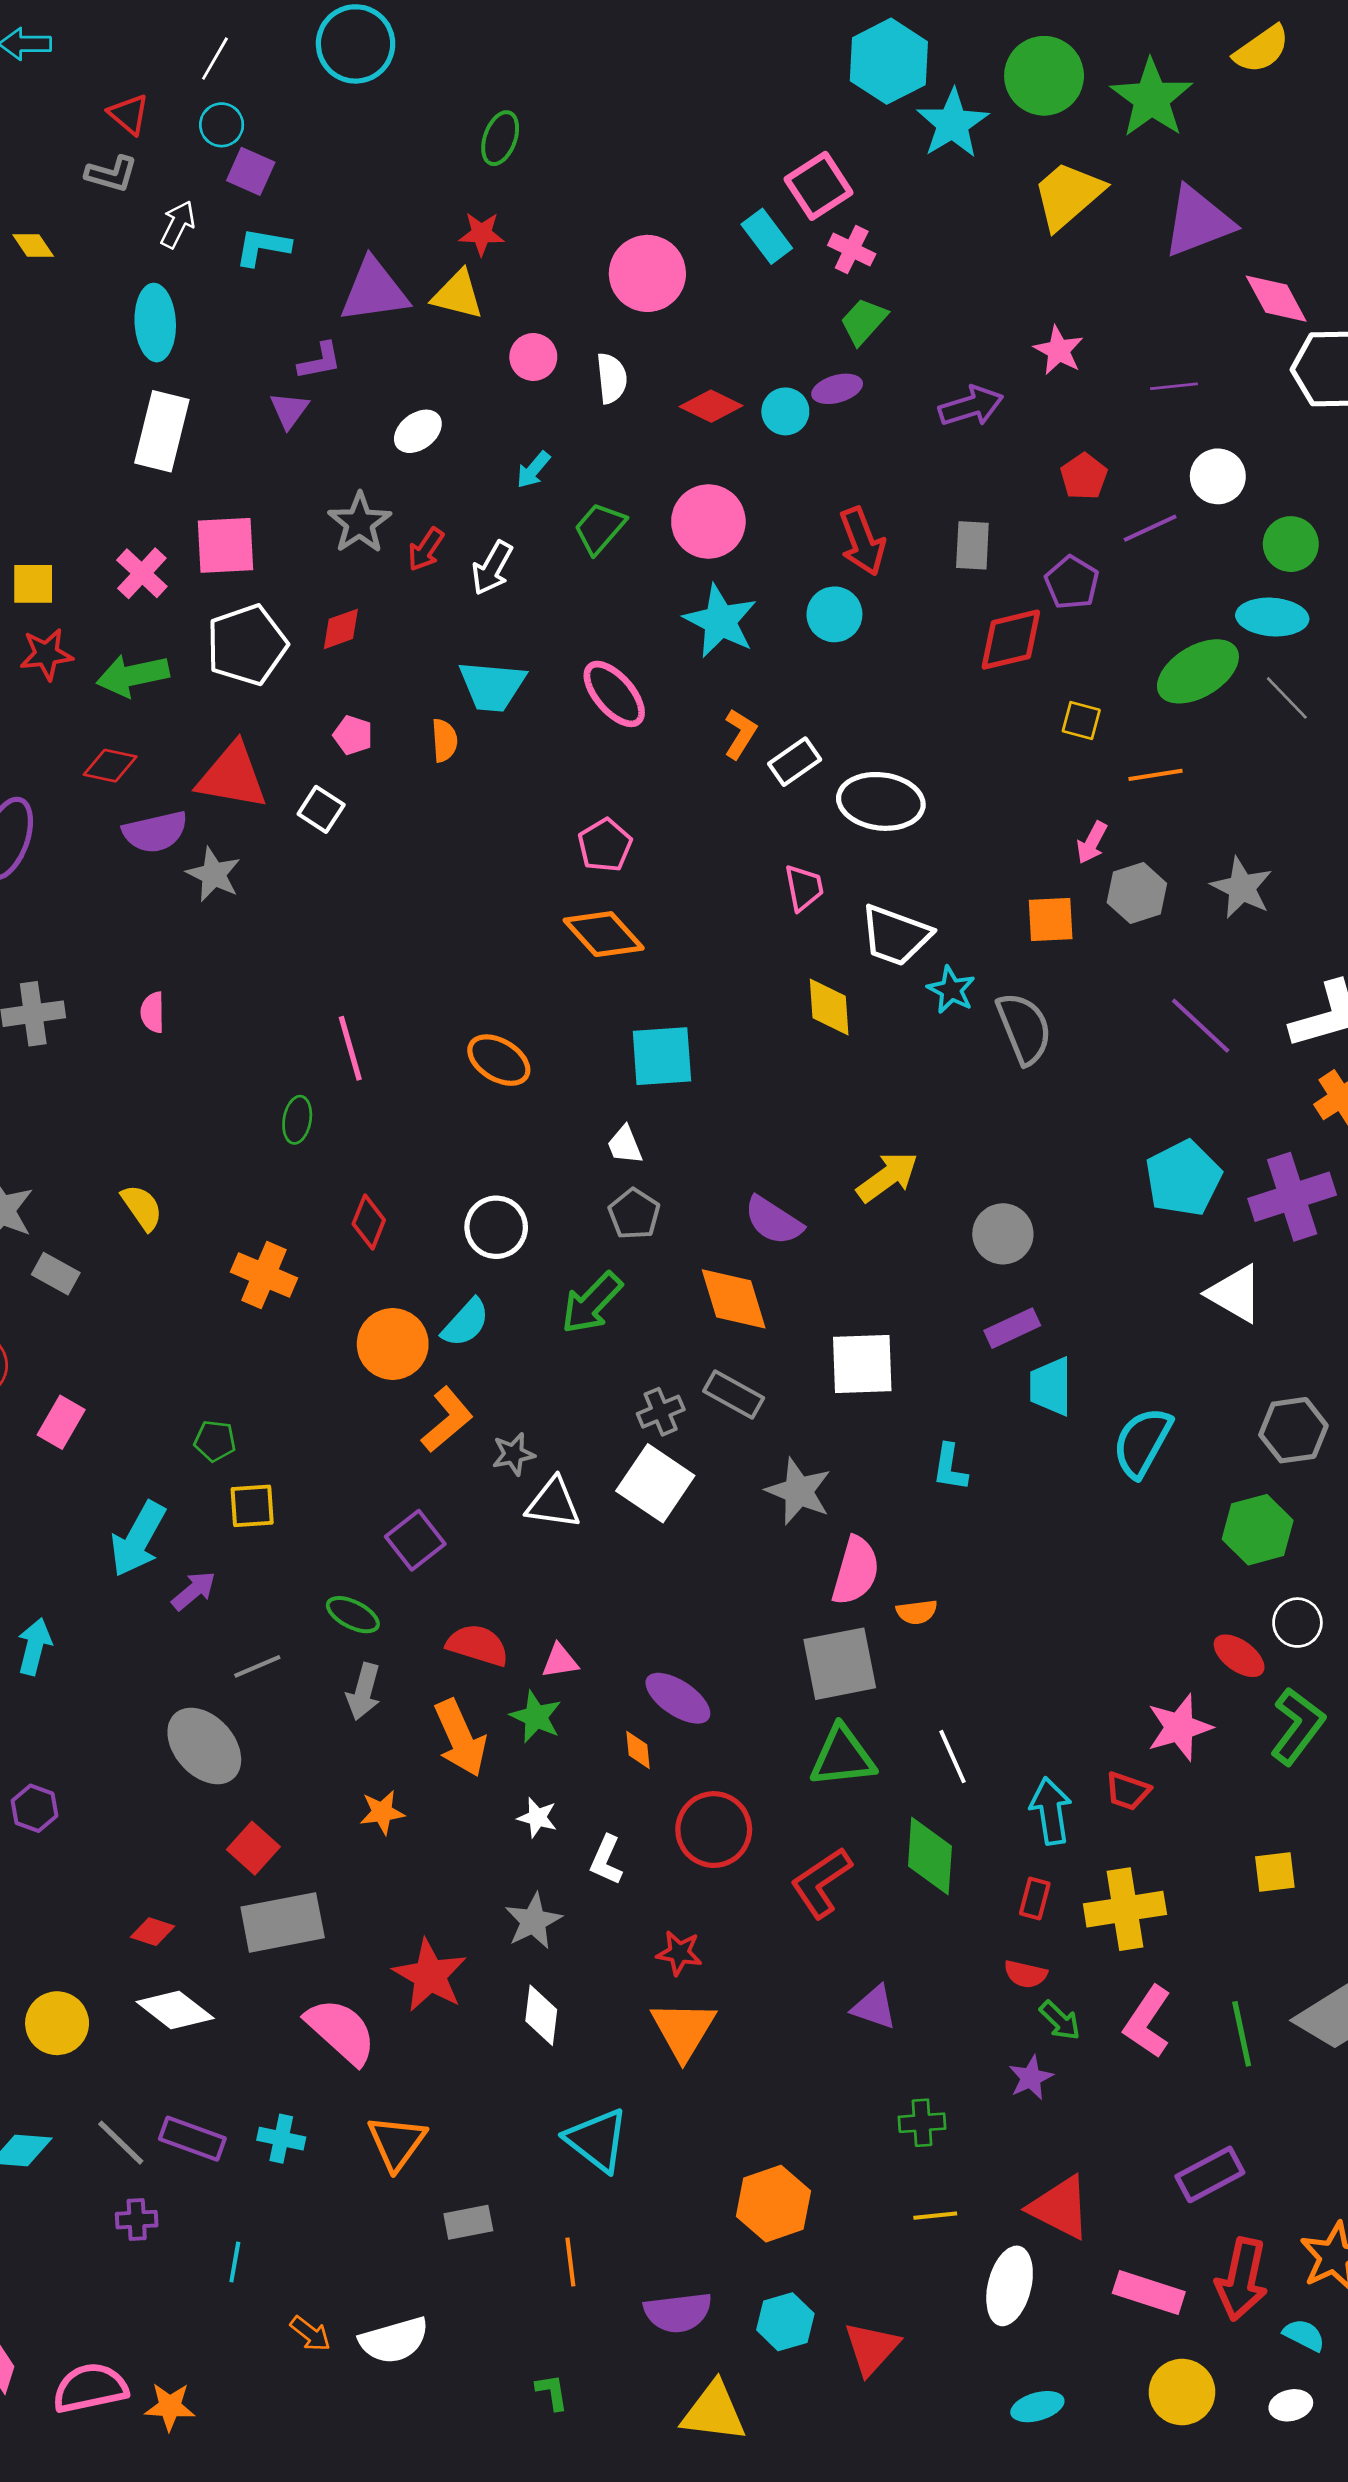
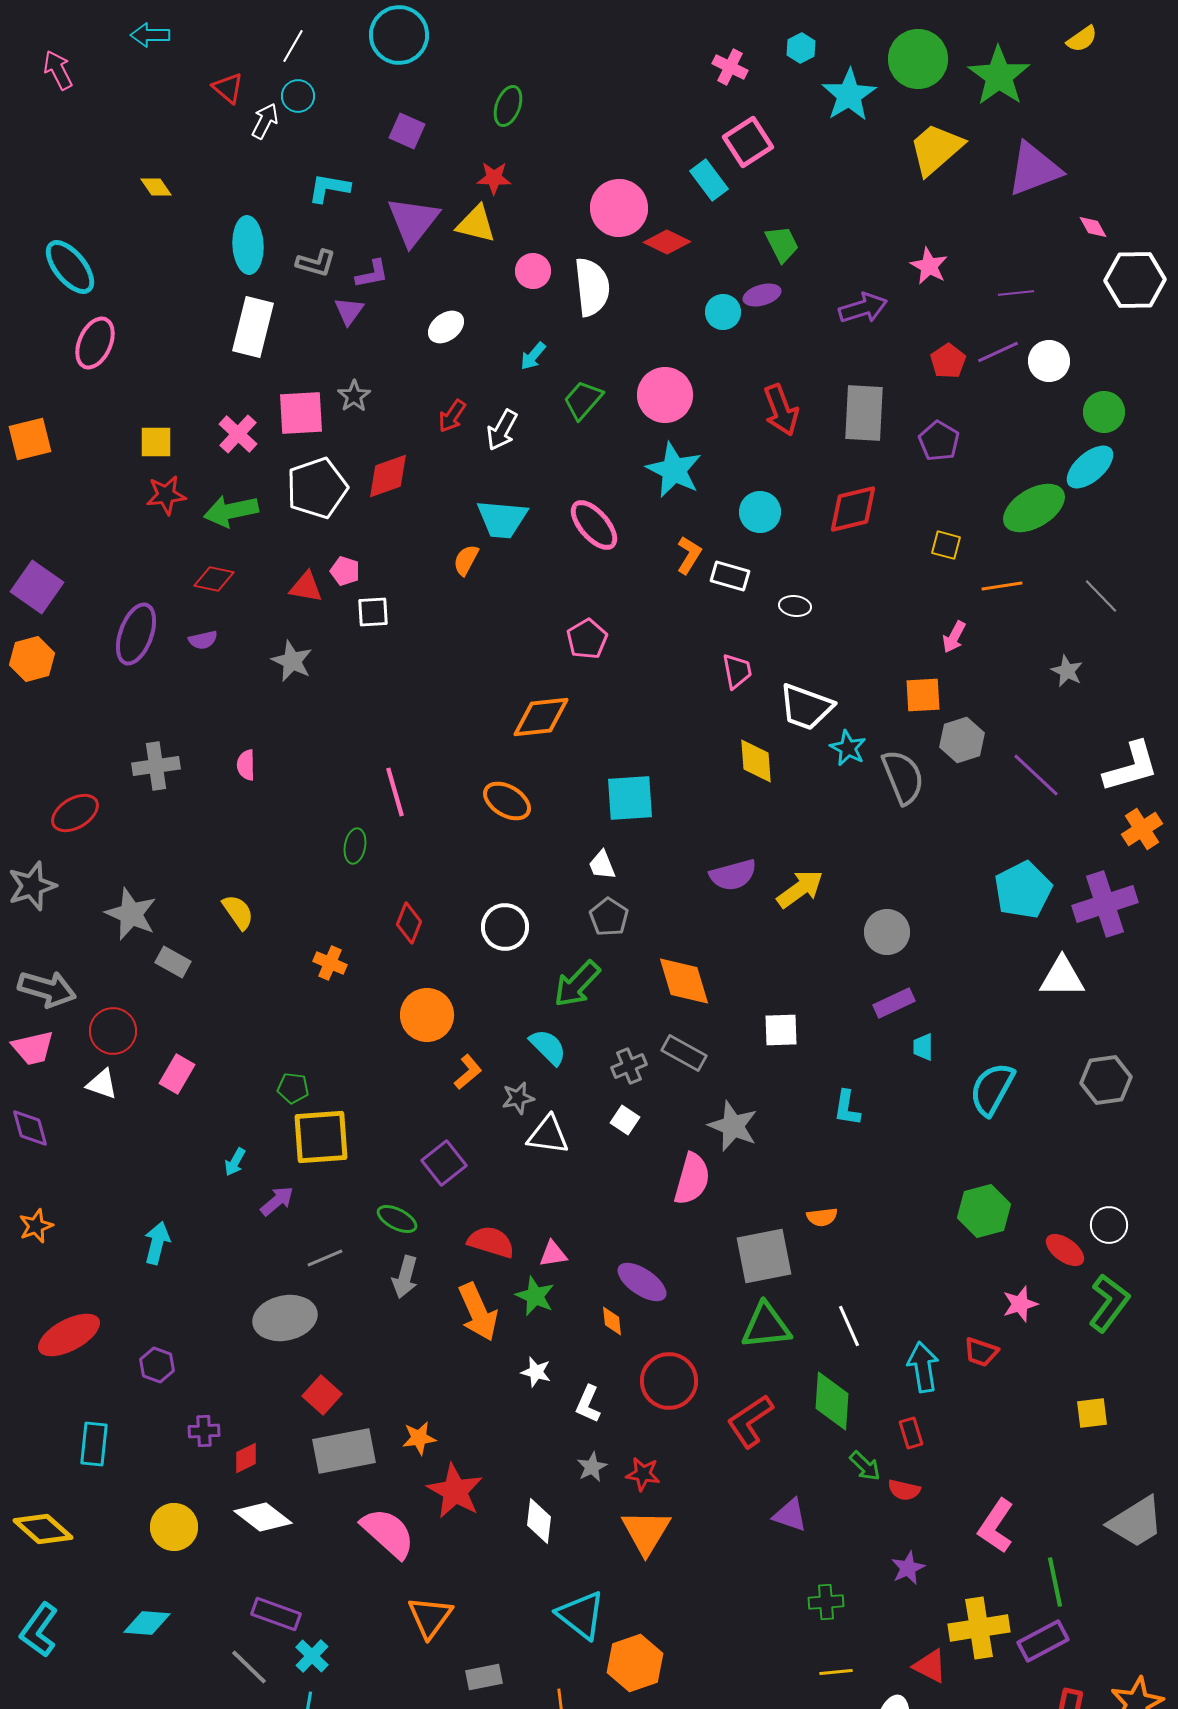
yellow semicircle: (1262, 49) -> (1082, 39), size x0.7
cyan hexagon: (889, 61) -> (801, 48), size x0.5
purple square: (251, 171) -> (407, 131), moved
gray L-shape: (111, 174) -> (316, 263), moved
white arrow: (178, 224) -> (265, 121), moved
pink cross: (852, 250) -> (730, 67), moved
purple triangle: (374, 291) -> (413, 221), turned -44
pink diamond: (1276, 299) -> (1093, 227), size x0.6
green trapezoid: (864, 321) -> (782, 244), turned 111
white semicircle: (612, 378) -> (592, 287), size x1.5
red diamond: (711, 406) -> (667, 242), moved
gray star: (360, 523) -> (354, 396), moved, size x0.7
purple line: (1150, 528) -> (998, 352), moved
gray rectangle: (972, 545) -> (864, 413), size x1.5
cyan circle: (834, 614) -> (760, 512), moved
cyan ellipse: (1272, 617) -> (1090, 467), turned -45
red diamond: (341, 629) -> (388, 476), size x1.4
red diamond: (1011, 640) -> (853, 509), moved
gray line: (1287, 698) -> (1101, 596), moved
pink pentagon: (353, 735) -> (345, 571), moved
orange semicircle: (444, 740) -> (466, 560), turned -148
white rectangle: (795, 762) -> (730, 576), turned 51
red triangle: (232, 776) -> (306, 587), size x0.6
white ellipse: (881, 801) -> (795, 606), size x0.5
white square: (321, 809) -> (373, 612), turned -36
purple semicircle: (155, 832) -> (203, 640), moved, size x0.6
gray star: (1242, 888) -> (1067, 671), size x0.7
gray hexagon: (1137, 893) -> (962, 740), moved
orange diamond: (604, 934) -> (541, 717), moved, turned -54
purple semicircle: (773, 1221) -> (733, 875), moved, turned -48
orange cross: (264, 1275) -> (330, 963), size x0.7
white triangle: (1235, 1294) -> (1062, 977), turned -30
cyan semicircle: (466, 1323) -> (548, 1047), moved, turned -87
white square: (862, 1364) -> (781, 1030), size x0.7
cyan trapezoid: (1051, 1386) -> (923, 1047), size x0.6
orange L-shape: (447, 1420) -> (468, 1072), size x0.7
white square: (655, 1483) -> (625, 1120), size x0.5
yellow square: (252, 1506) -> (321, 1137), size x1.6
green hexagon: (1258, 1530) -> (984, 1211), moved
cyan arrow: (138, 1539) -> (235, 1162), size x0.5
pink semicircle: (856, 1571) -> (692, 1179), moved
pink star: (1179, 1727) -> (1020, 1304), size x0.7
gray ellipse: (204, 1746) -> (285, 1318), turned -60
orange star: (382, 1812) -> (419, 1438), moved
red rectangle: (1035, 1899) -> (911, 1433), turned -32
yellow cross: (1125, 1909) -> (979, 1628), moved
gray star: (533, 1921) -> (592, 1467), moved, size x0.7
red diamond: (153, 1932) -> (246, 1458), turned -44
green arrow: (1060, 2021) -> (865, 1466), moved
green line: (1242, 2034) -> (1055, 1582), moved
cyan cross: (281, 2139) -> (312, 1656), moved, turned 32
gray line: (121, 2143) -> (249, 1667), moved
orange hexagon: (773, 2204) -> (635, 1663), moved
red triangle: (1060, 2208) -> (930, 1666), size x0.7
purple cross: (137, 2220) -> (204, 1431), moved

